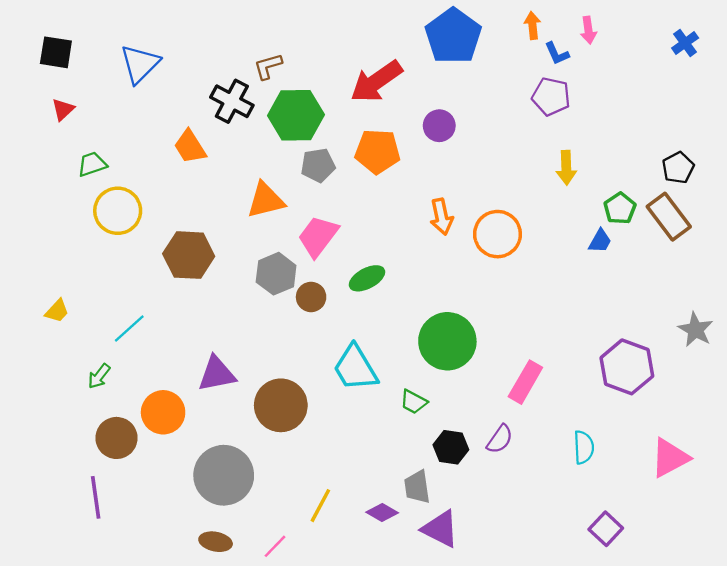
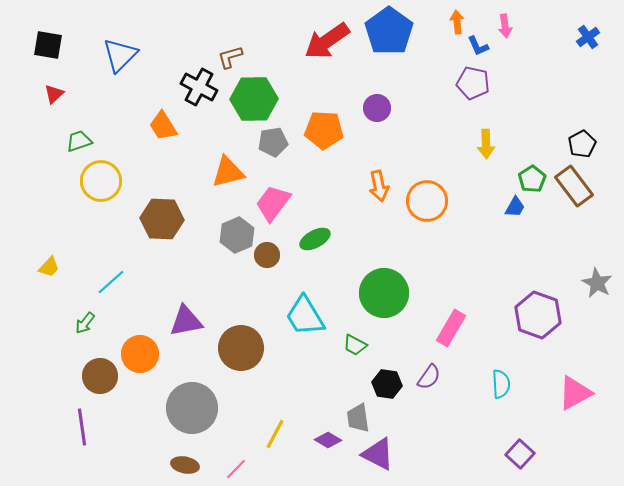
red arrow: (376, 81) -> (327, 41), moved

